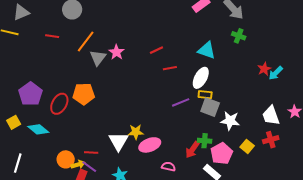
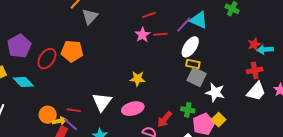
pink star: (117, 52) -> (142, 35), moved
cyan arrow: (276, 73) -> (265, 50), turned 35
purple line: (181, 102) -> (184, 25), moved, turned -30
white trapezoid: (271, 116) -> (256, 91), turned -125
yellow star: (136, 132) -> (137, 79), moved
red cross: (271, 140) -> (255, 70), moved
yellow square: (247, 146) -> (219, 120), moved
red arrow: (192, 150) -> (165, 119), moved

